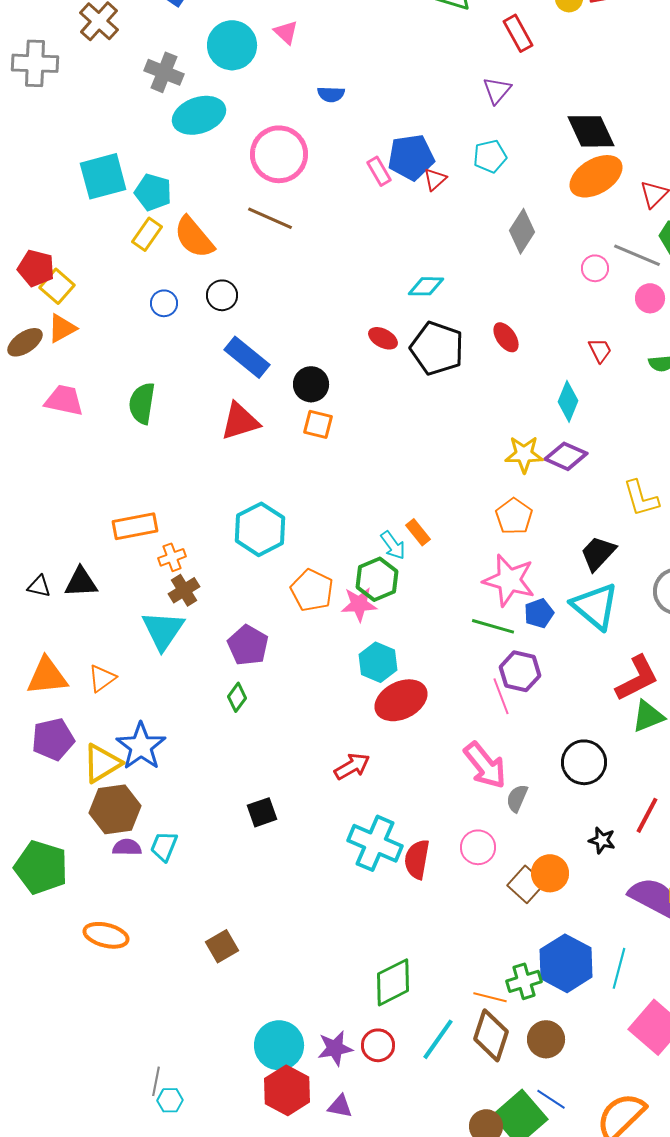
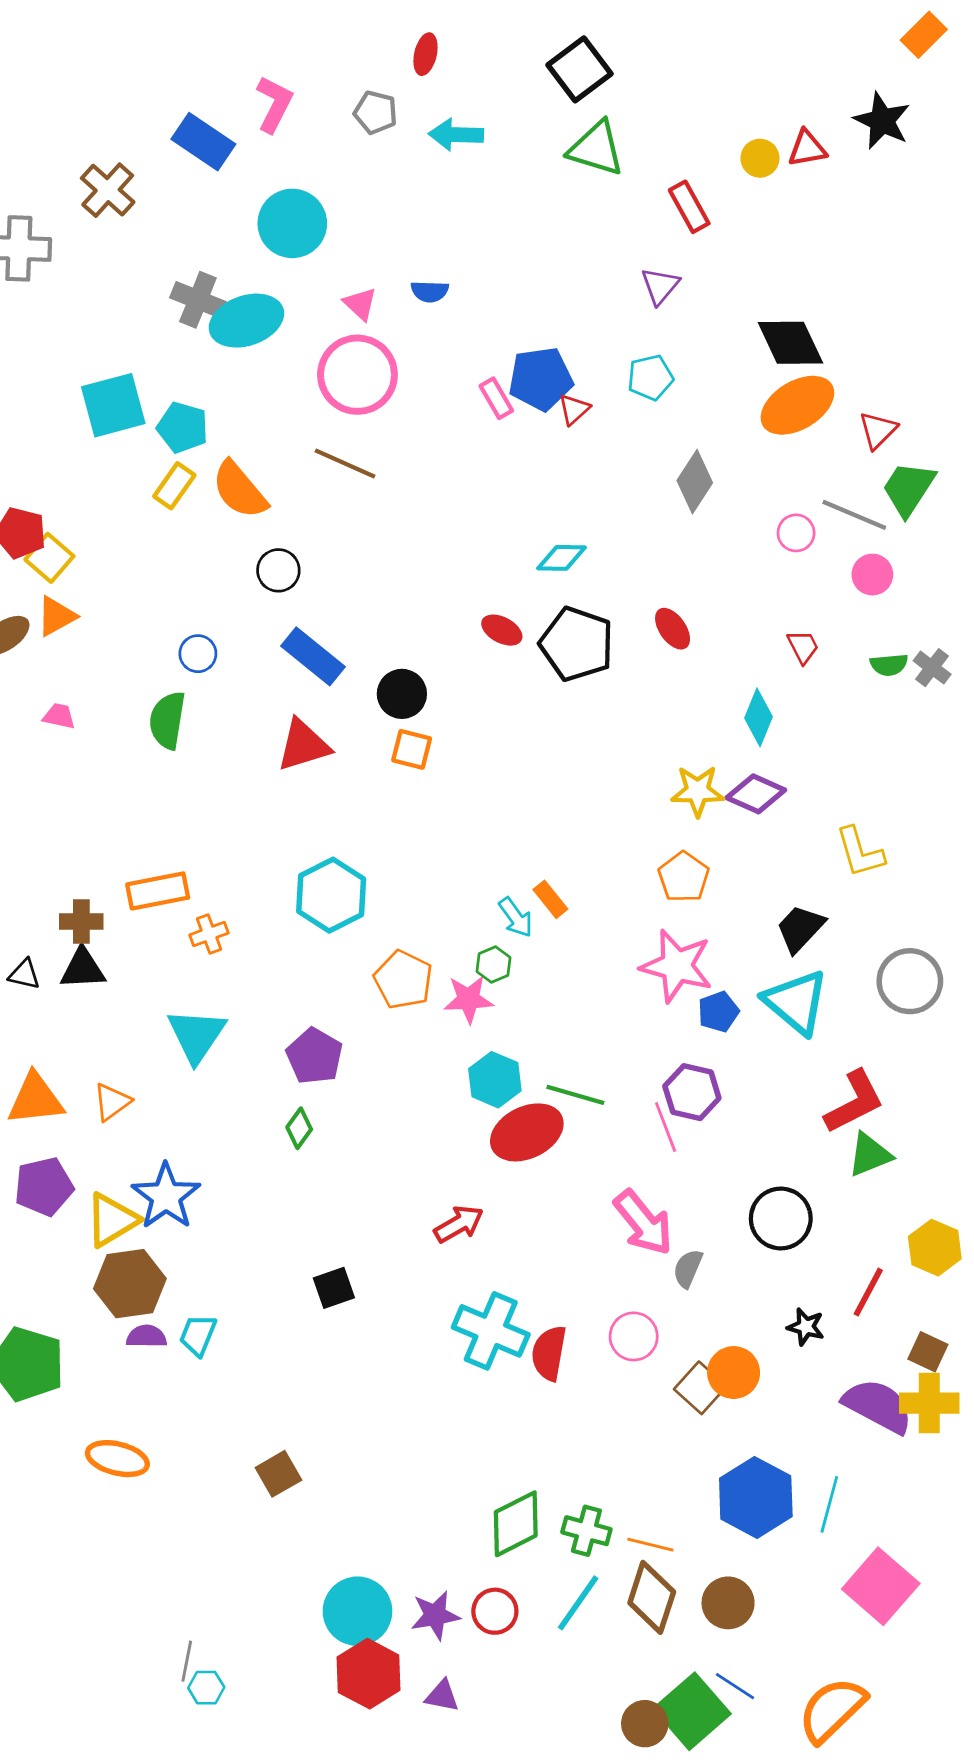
pink triangle: (286, 32) -> (360, 304), moved
gray cross: (164, 72) -> (198, 300), moved
blue circle: (164, 303) -> (198, 654), moved
pink trapezoid: (64, 400) -> (59, 716), size x0.6
green hexagon: (377, 579) -> (493, 965), size x0.6
brown cross: (184, 590) -> (81, 921), moved, turned 32
green line: (493, 626) -> (575, 1095), moved
green cross: (524, 981) -> (586, 1531), moved, turned 32

